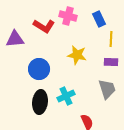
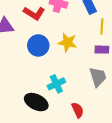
blue circle: (39, 69) -> (38, 45), moved
black ellipse: (40, 102) -> (36, 102), moved, turned -70

